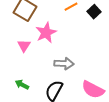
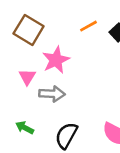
gray arrow: (64, 64) -> (52, 94), moved

